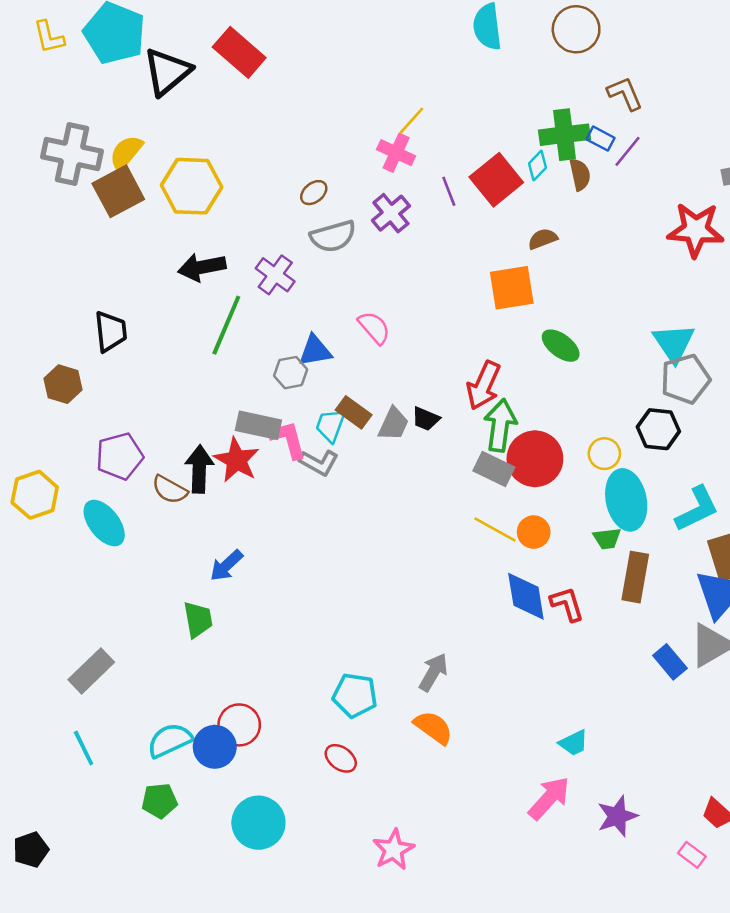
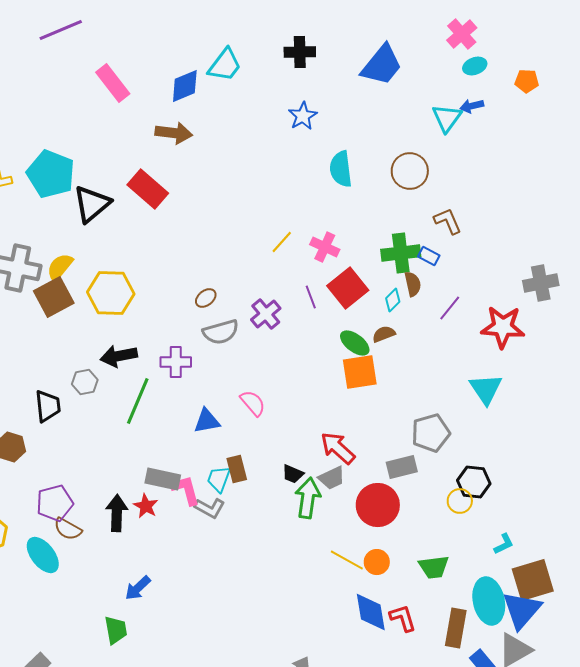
purple line: (628, 151) -> (450, 308), moved
pink cross: (396, 153) -> (325, 247), moved
cyan diamond: (538, 166) -> (393, 300), moved
purple cross: (275, 275) -> (176, 362), turned -36
cyan triangle: (674, 343) -> (486, 389), moved
green ellipse: (561, 346) -> (355, 343), moved
gray hexagon: (291, 373) -> (85, 382), moved
gray pentagon: (685, 379) -> (431, 433), moved
red arrow: (483, 385) -> (338, 448), turned 108
brown rectangle: (354, 412) -> (237, 469), turned 40
gray trapezoid: (393, 424) -> (332, 478), moved, turned 40
green arrow: (500, 425) -> (308, 498), moved
yellow circle: (604, 454) -> (460, 501), moved
red star: (237, 460) -> (146, 506), size x0.7
gray rectangle: (494, 469) -> (402, 467), moved, turned -40
brown semicircle: (170, 490) -> (68, 529), moved
cyan ellipse: (626, 500) -> (489, 601), moved
cyan L-shape: (697, 509) -> (504, 544), size x0.6
green trapezoid: (607, 538) -> (434, 567), size x1.4
brown rectangle: (635, 577) -> (456, 628), moved

